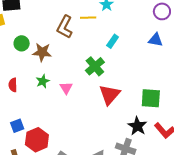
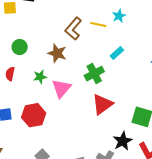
green circle: (22, 43) -> (20, 47), moved
brown star: (42, 52) -> (57, 53), moved
pink triangle: (66, 88) -> (61, 88), size x1.5
red hexagon: (37, 140) -> (34, 115), moved

